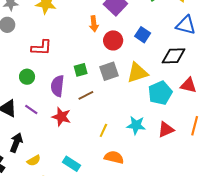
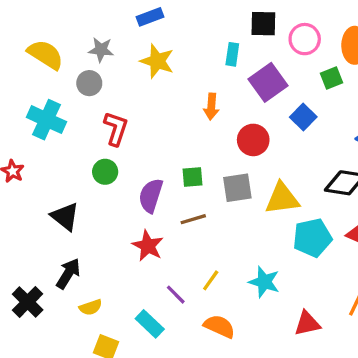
orange arrow: (94, 24) -> (211, 107), moved
blue square: (143, 35) -> (303, 117), moved
red L-shape: (41, 48) -> (116, 129), moved, turned -85
purple line: (31, 109) -> (176, 295), moved
red triangle: (166, 130) -> (307, 323), moved

